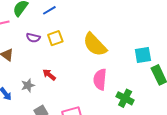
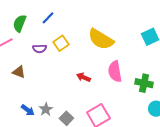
red arrow: (49, 75) -> (83, 77), moved
gray star: (28, 85) -> (46, 109), moved

